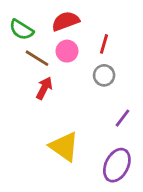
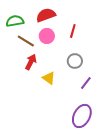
green semicircle: (21, 30) -> (15, 21), turned 138
gray circle: (104, 75) -> (75, 61), moved
yellow triangle: (64, 147) -> (49, 78), moved, size x0.6

